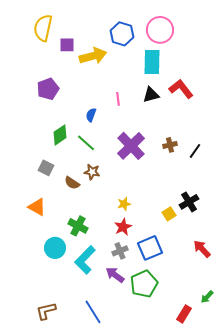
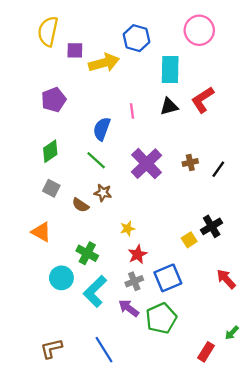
pink circle: (160, 30) -> (199, 30), moved
red L-shape: (181, 89) -> (203, 100), turned -85
blue semicircle: (91, 115) -> (102, 129), size x1.5
green diamond: (60, 135) -> (50, 151), moved
yellow star: (124, 204) -> (128, 229), moved

